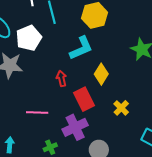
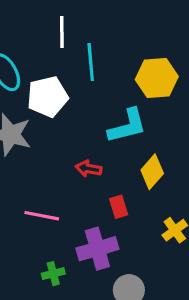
red arrow: (62, 79) -> (89, 169), turned -77
red rectangle: (84, 99) -> (119, 207), size x0.6

